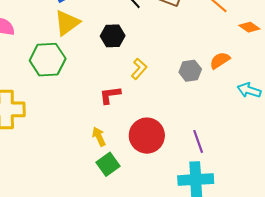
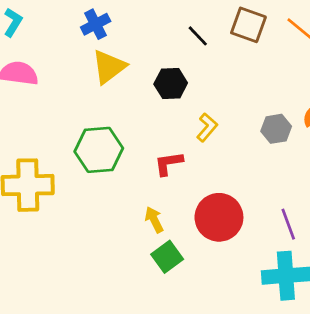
green hexagon: (48, 60) -> (99, 150), moved

